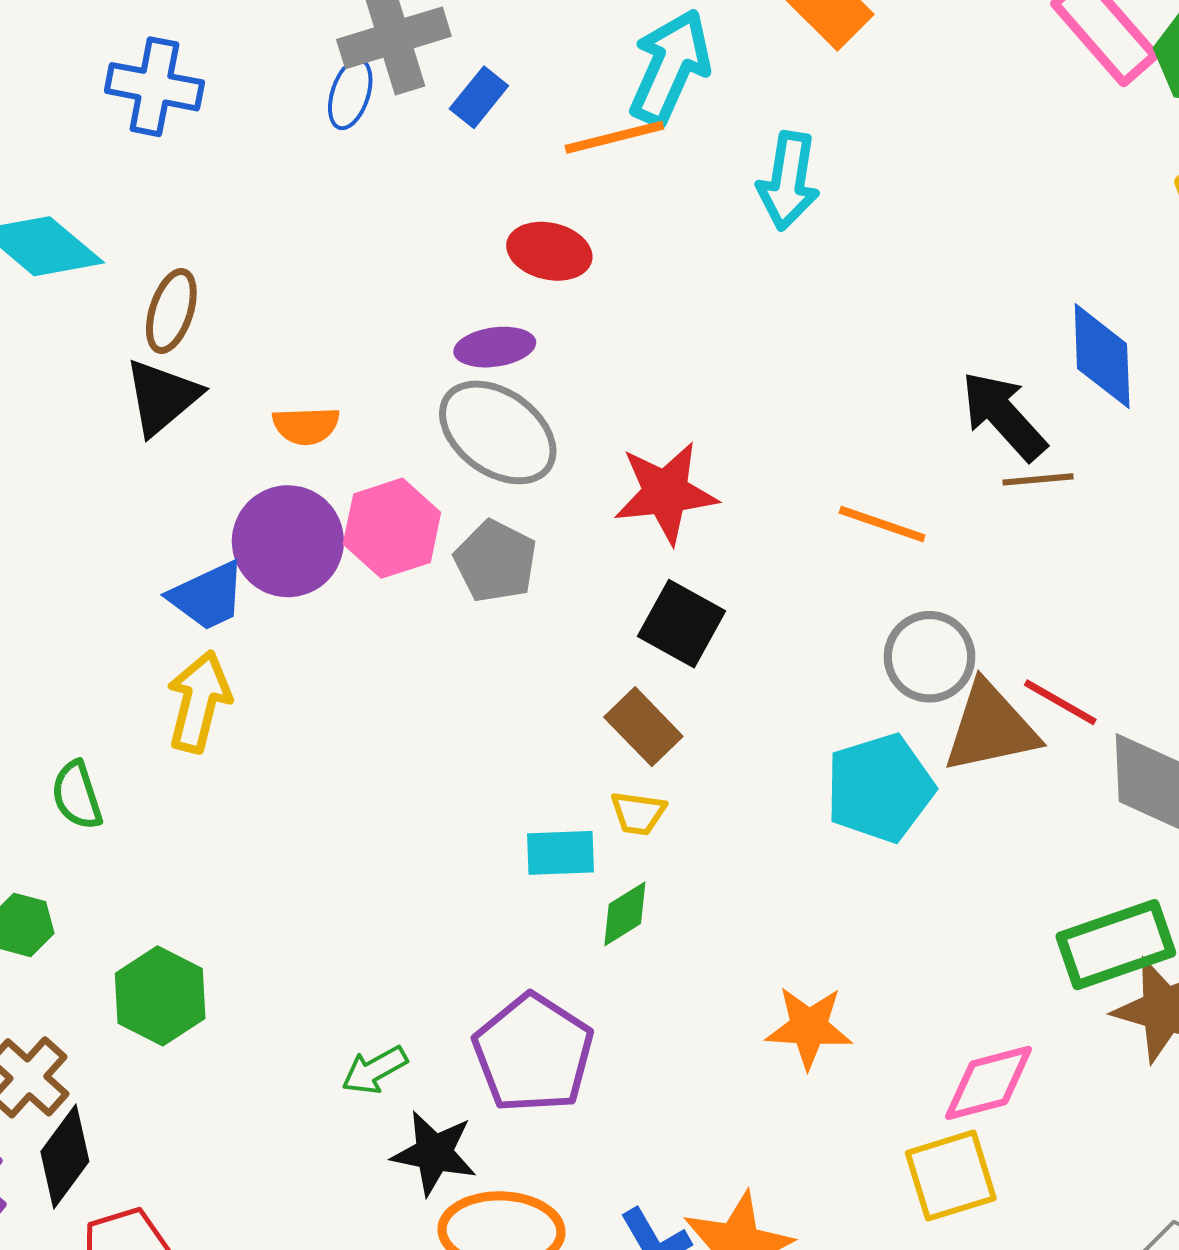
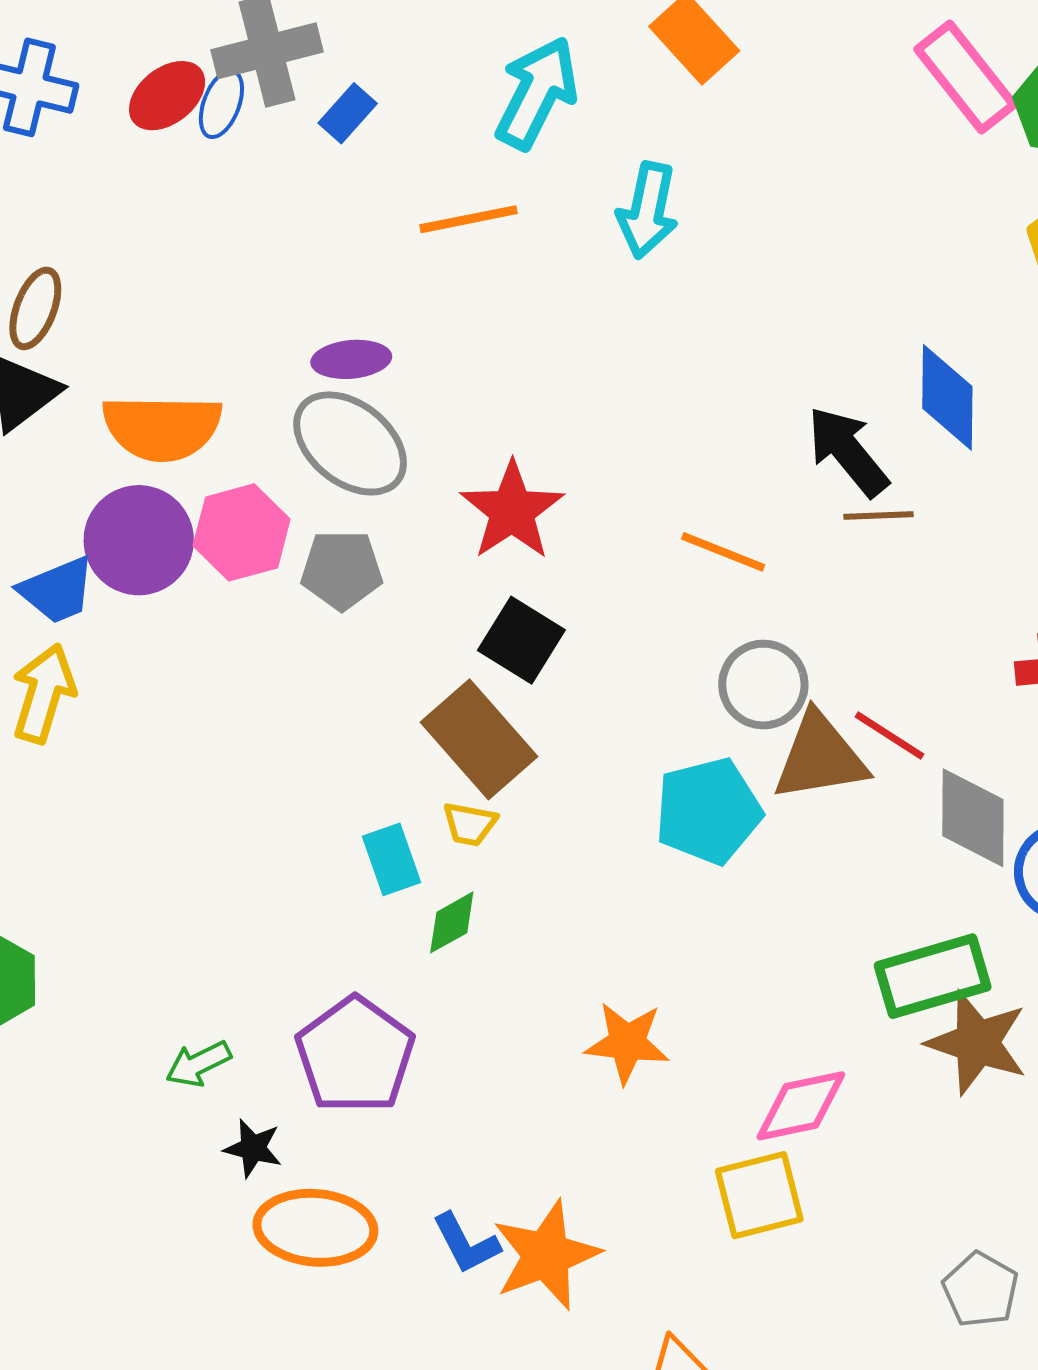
orange line: (614, 137) -> (469, 219), moved
red ellipse: (549, 251) -> (167, 96), moved, turned -54
orange semicircle: (306, 426) -> (162, 428), size x1.8
red star: (666, 493) -> (512, 511), turned -30
gray pentagon: (495, 561) -> (342, 570), turned -30
brown rectangle: (643, 727) -> (479, 739), size x1.5
cyan rectangle: (561, 853) -> (392, 859), turned 70
black star: (434, 1153) -> (253, 1148), size x0.7

